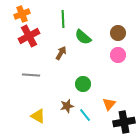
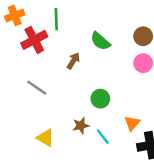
orange cross: (22, 14) -> (15, 15), moved
green line: (63, 19) -> (56, 19), moved
gray line: (31, 75) -> (37, 88), turned 30

